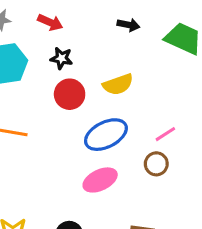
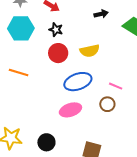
black arrow: (128, 25) -> (101, 14), turned -32
pink line: (165, 134) -> (116, 86), turned 48

